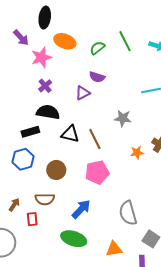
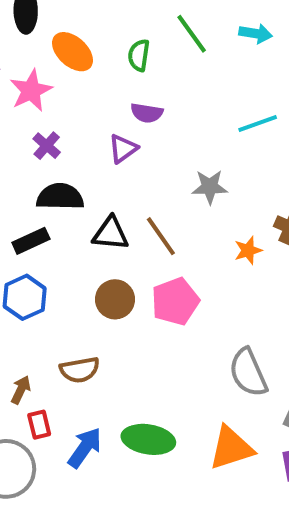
orange ellipse: (65, 41) -> (73, 52), turned 30
green semicircle: (97, 48) -> (139, 55), turned -35
brown circle: (56, 170) -> (115, 299), moved
blue arrow: (81, 209) -> (85, 448), moved
red rectangle: (32, 219) -> (39, 425), moved
orange triangle: (114, 249) -> (231, 448), size x1.4

